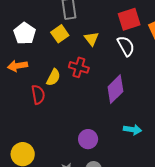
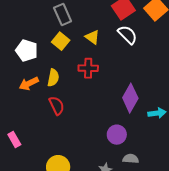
yellow semicircle: (53, 77) -> (53, 78), moved
purple diamond: (115, 89) -> (130, 98), moved

